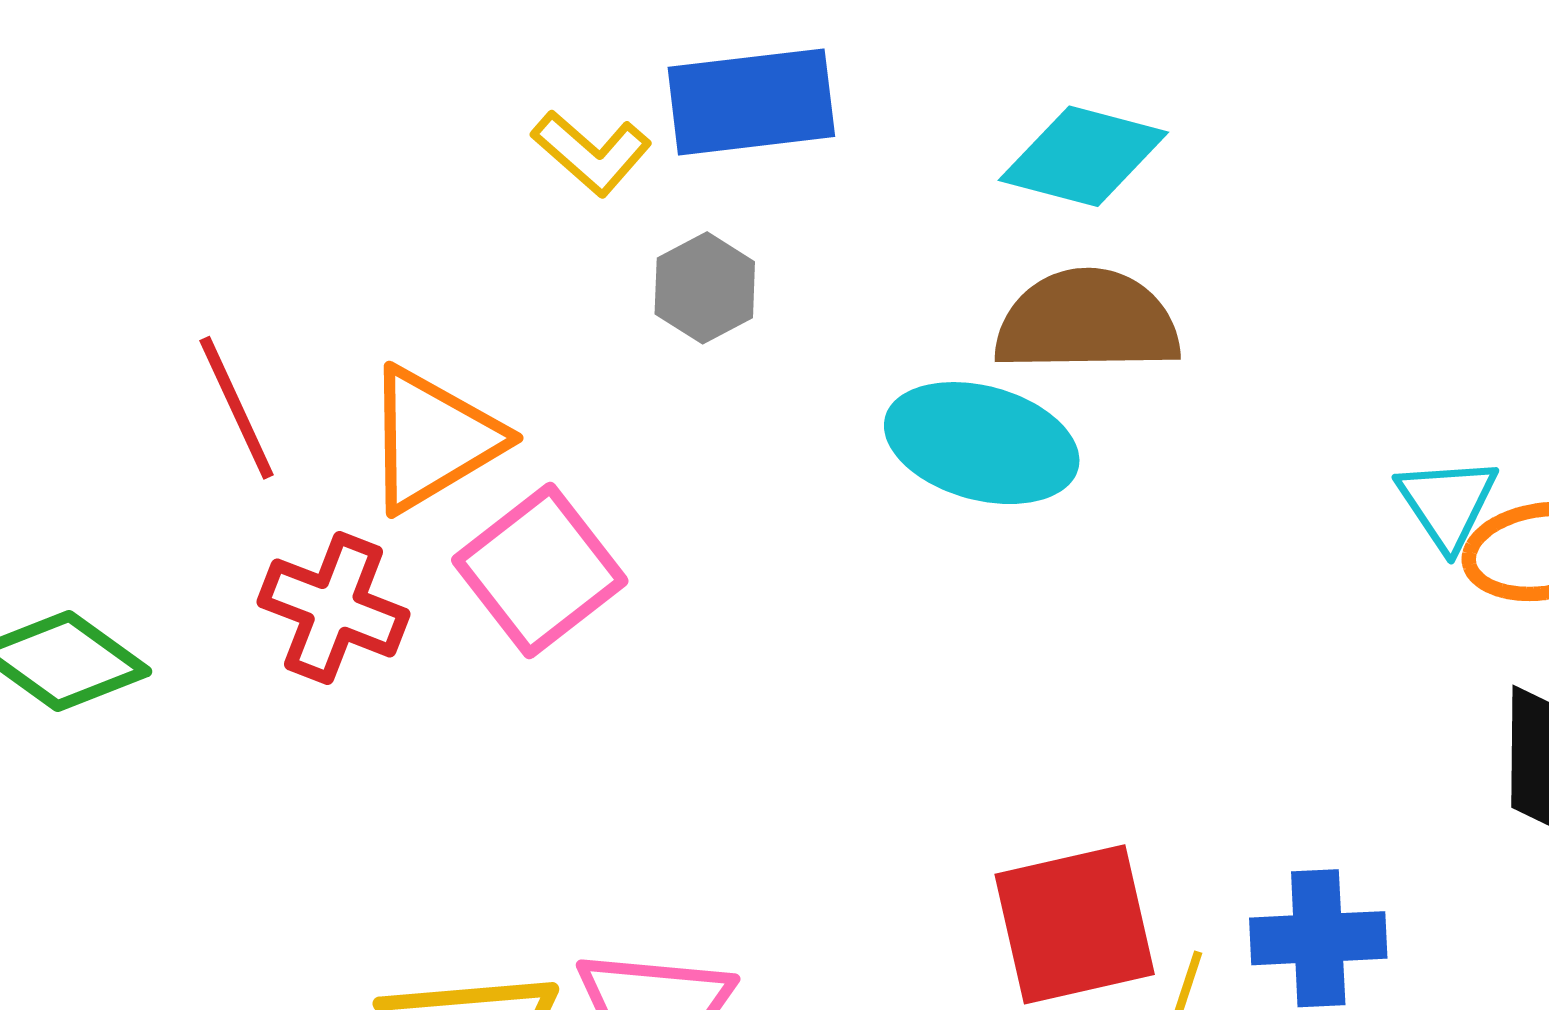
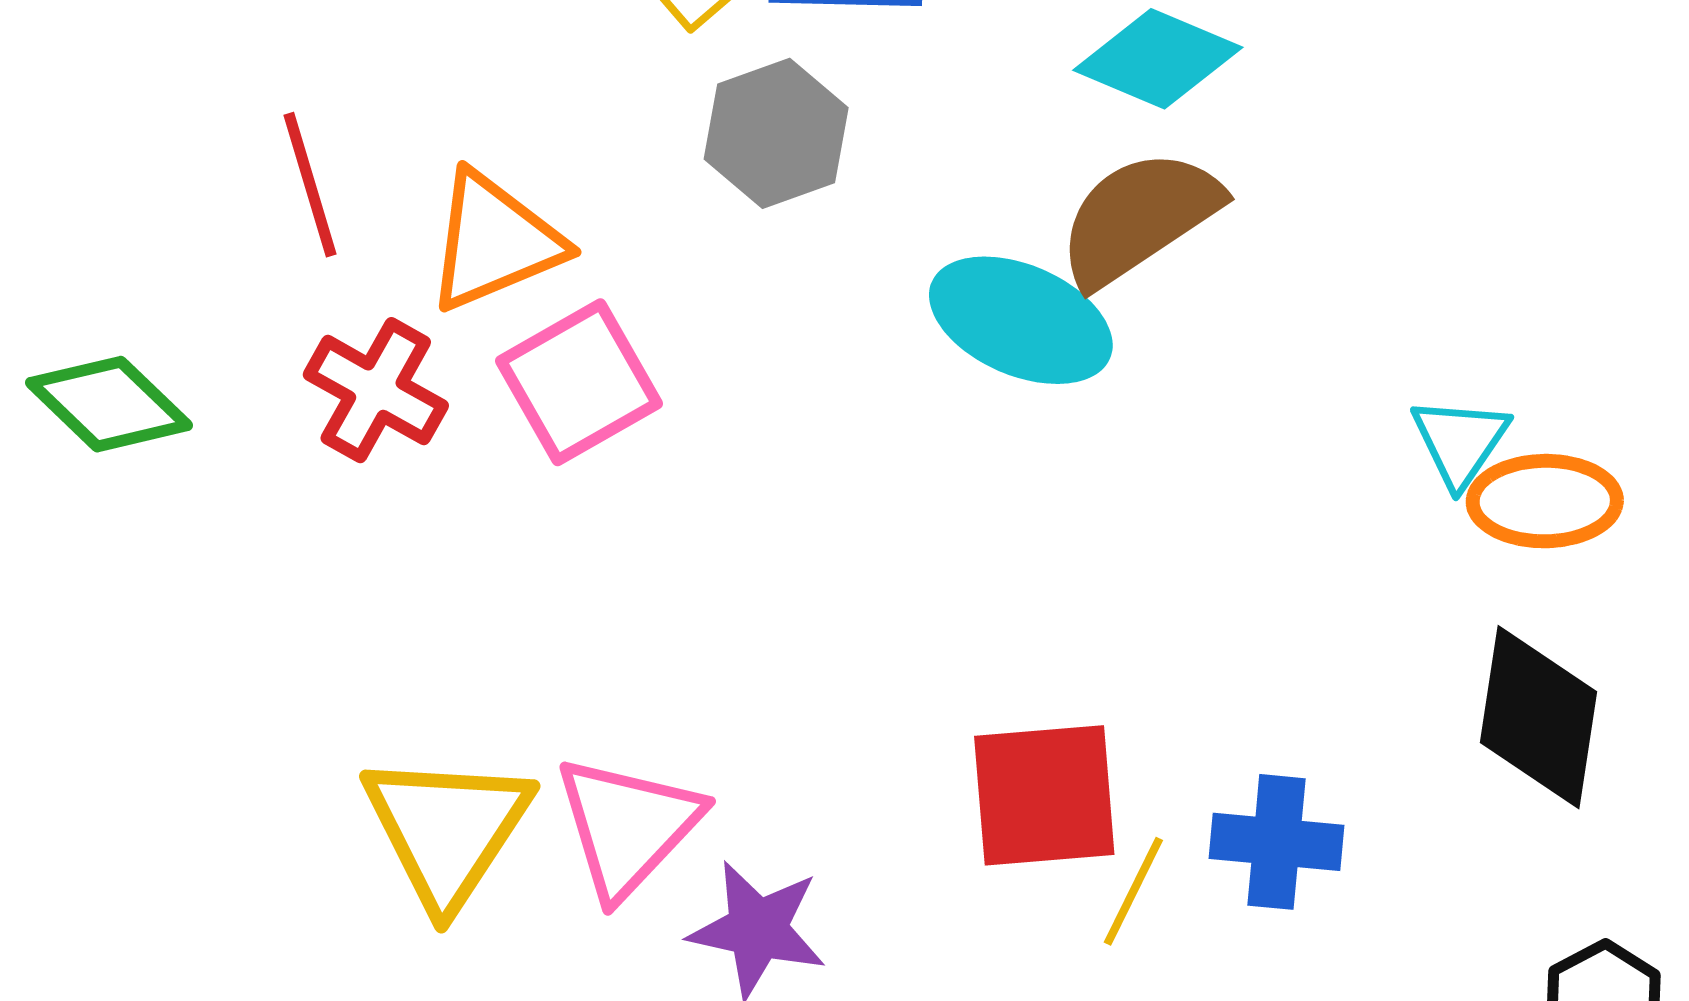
gray hexagon: (705, 288) -> (776, 133), size x1.4
brown semicircle: (1087, 321) -> (1139, 218), turned -41

